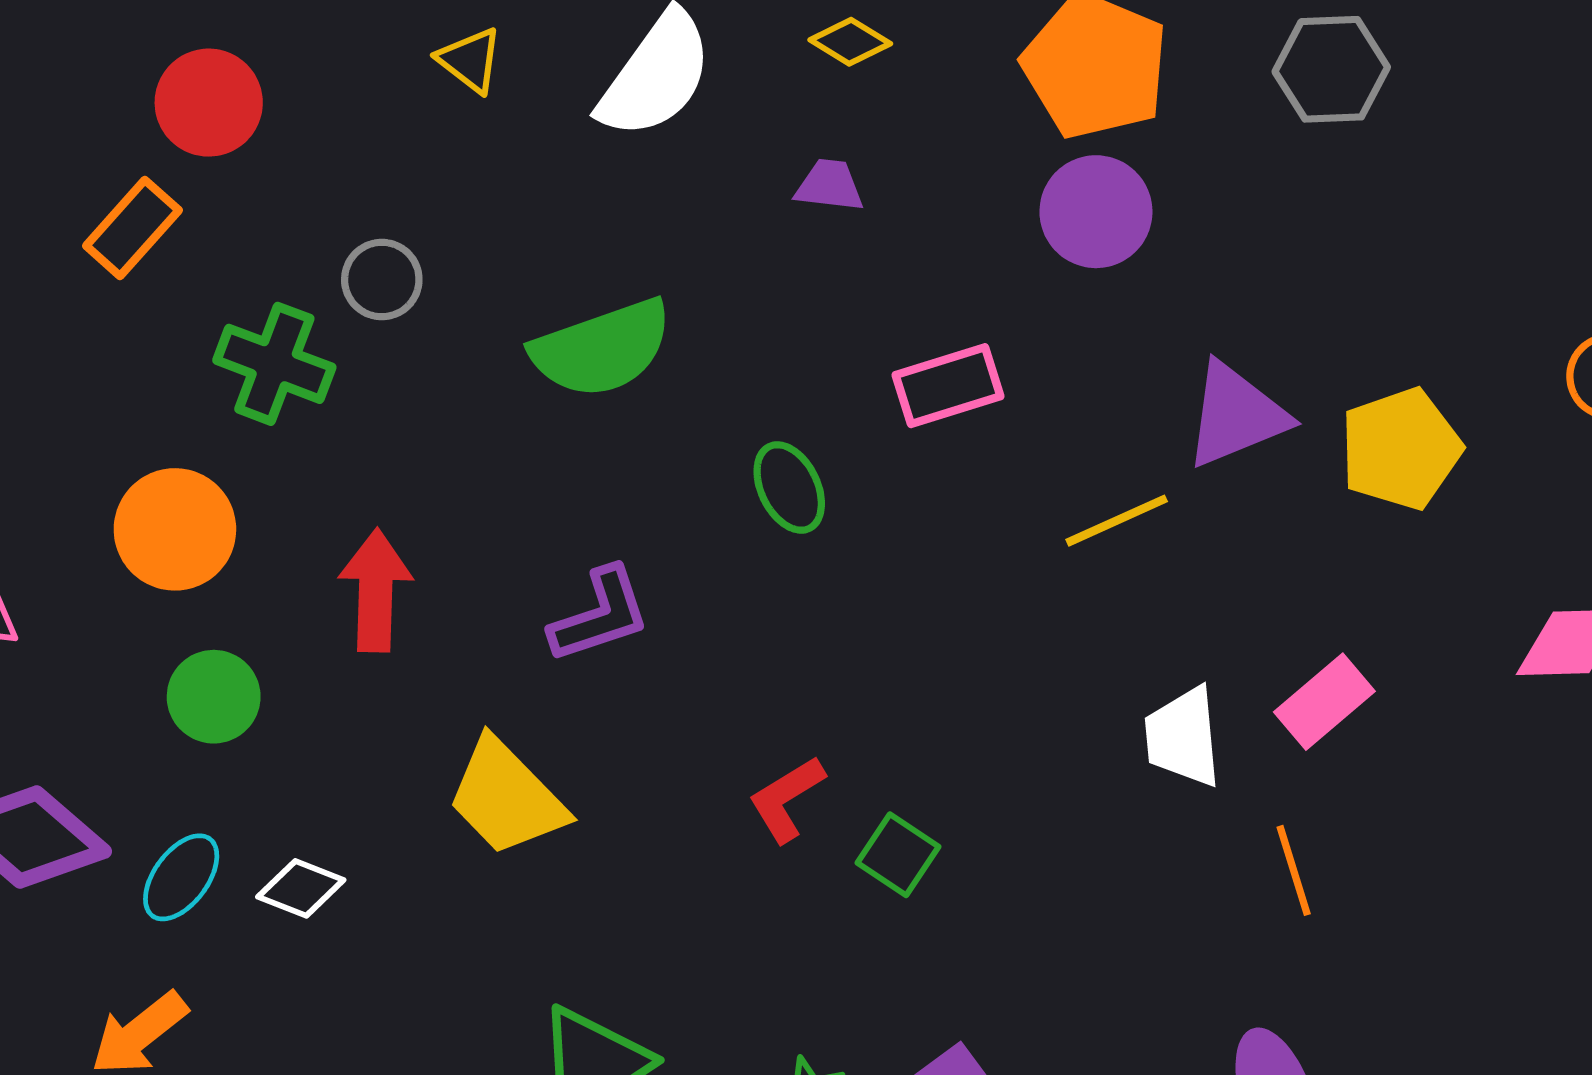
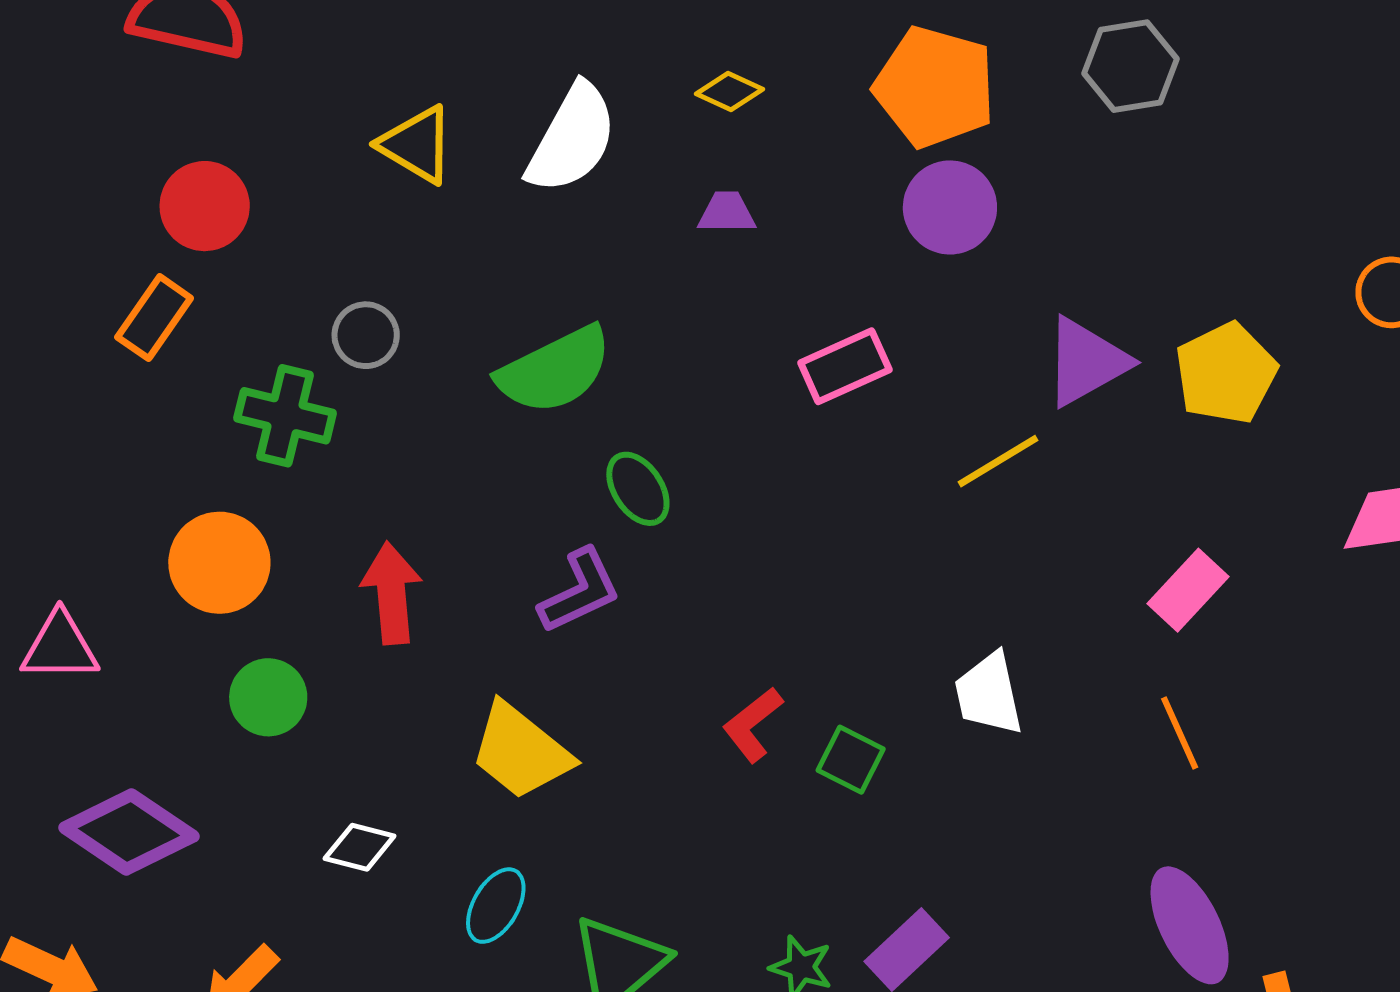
yellow triangle: (470, 60) -> (417, 145), size x1.4
green ellipse: (789, 487) -> (638, 489), moved
white trapezoid: (1183, 737) -> (989, 694), moved
cyan ellipse: (181, 877) -> (496, 906), moved

